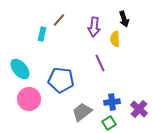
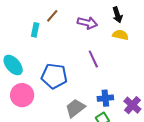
purple arrow: (94, 27) -> (87, 23), turned -84
yellow semicircle: (115, 39) -> (120, 35), moved, turned 105

